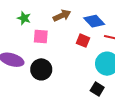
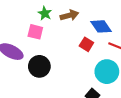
green star: (24, 18) -> (45, 13), moved
pink square: (41, 36) -> (35, 32), moved

